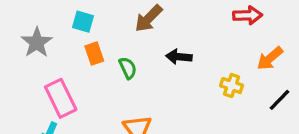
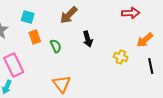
black arrow: (179, 57) -> (88, 39), turned -112
black line: (279, 100) -> (151, 66), turned -56

